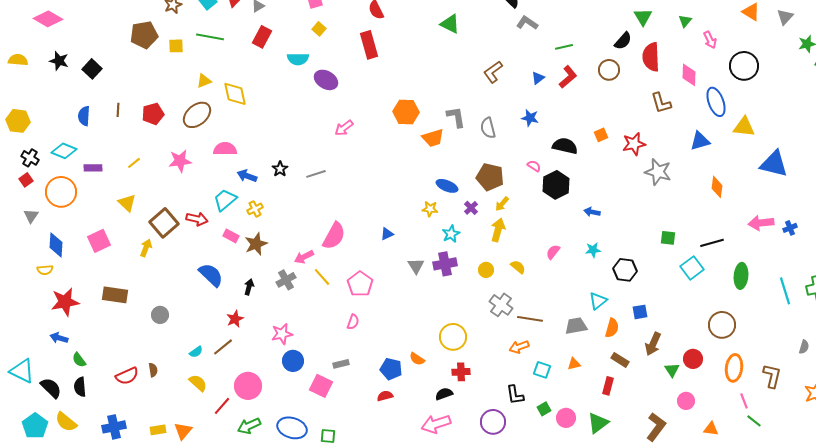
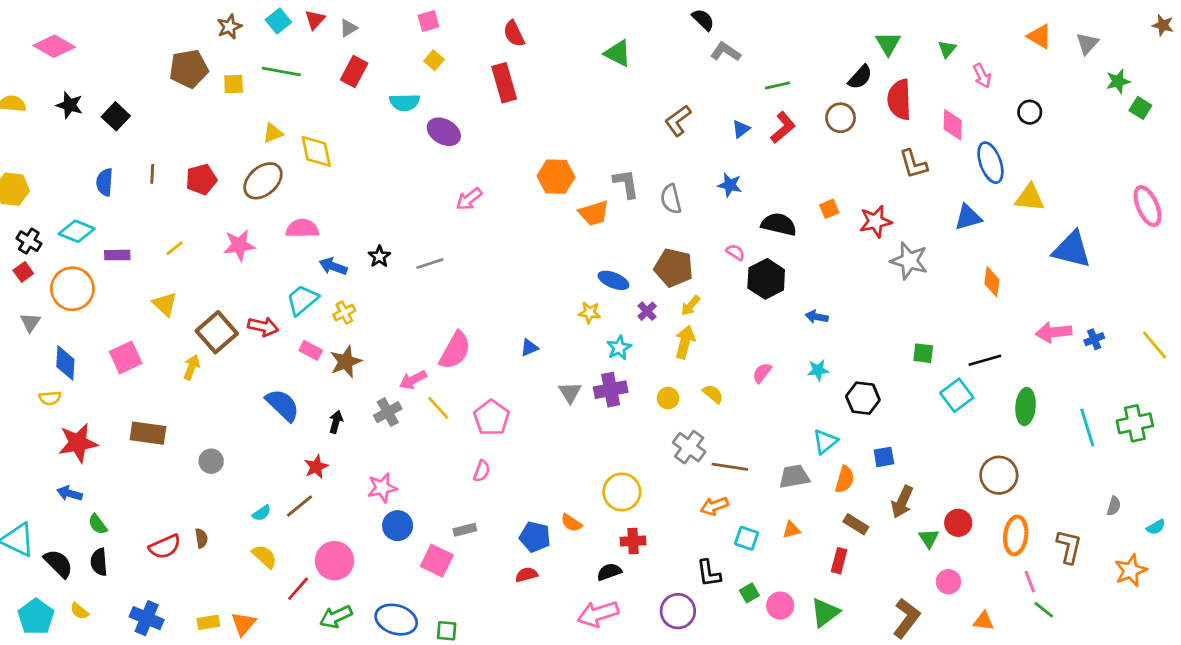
black circle: (744, 66) -> (1030, 112), size x0.6
yellow semicircle: (66, 422) -> (79, 611), size x0.6
blue cross: (114, 427) -> (147, 618), turned 35

